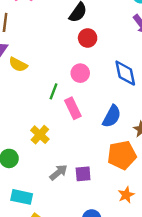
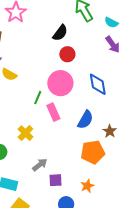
pink circle: (80, 73) -> (60, 83), size x1.6
purple square: (83, 174) -> (56, 180), moved
orange star: (126, 195) -> (87, 186), moved

